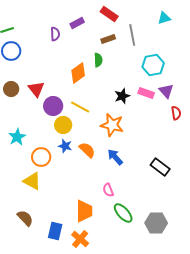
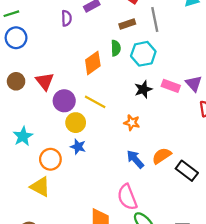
cyan hexagon: (153, 65) -> (143, 54), moved
orange star: (112, 125) -> (132, 123), size x0.6
orange semicircle: (87, 150) -> (162, 156), moved, turned -78
pink semicircle: (108, 190) -> (127, 197), size x1.6

